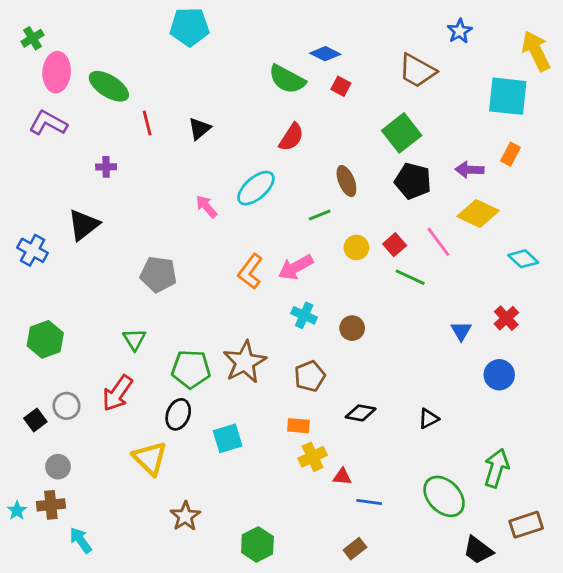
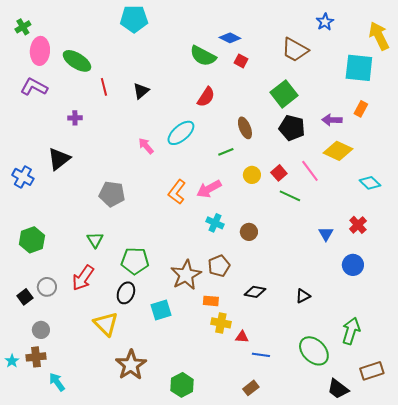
brown star: (245, 362) -> (186, 275), moved
yellow cross: (313, 457) -> (221, 323), turned 36
brown star: (185, 516) -> (131, 365), size x1.4

